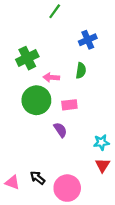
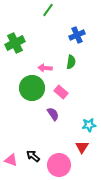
green cross: (27, 58) -> (15, 43), moved
pink rectangle: (69, 105) -> (61, 92), turned 48
red triangle: (103, 165) -> (82, 147), moved

